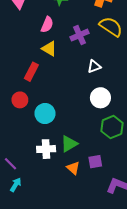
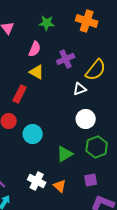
yellow semicircle: (111, 27) -> (96, 70), moved, turned 95
green triangle: (69, 144) -> (65, 154), moved
white cross: (46, 149) -> (37, 181), moved, turned 30
purple square: (95, 162) -> (91, 180), moved

